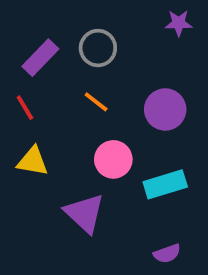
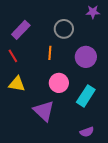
gray circle: (98, 48) -> (64, 29), moved
orange line: (96, 102) -> (50, 53), turned 56
cyan rectangle: (165, 184) -> (86, 96), turned -40

